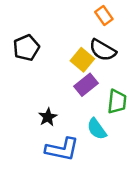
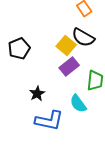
black pentagon: (26, 48) -> (19, 49), moved

